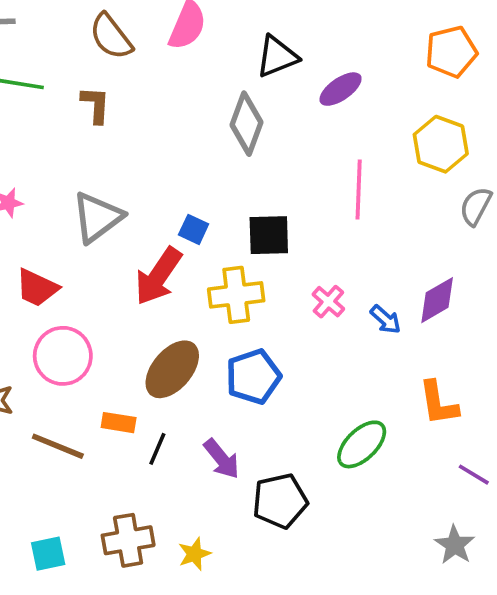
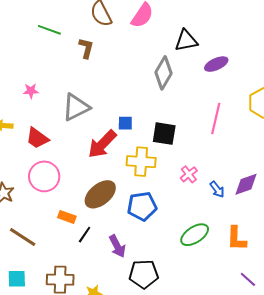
blue square: (194, 229) -> (125, 123), turned -35
green ellipse: (362, 444) -> (195, 235), moved
brown line: (58, 446) -> (23, 237), moved

